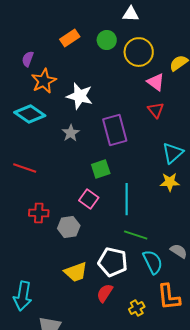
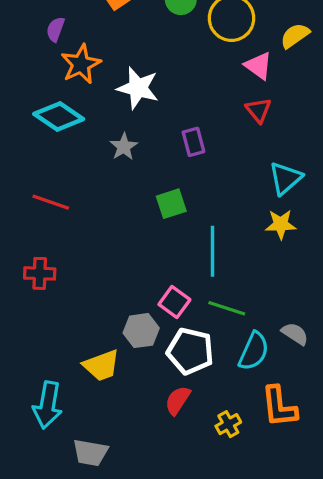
purple rectangle: (115, 130) -> (193, 142), size x0.6
pink square: (89, 199) -> (174, 302), moved
red cross: (39, 213) -> (40, 273), moved
gray hexagon: (69, 227) -> (141, 331), moved
cyan semicircle: (153, 262) -> (254, 351), turned 50
yellow trapezoid: (76, 272) -> (101, 365), moved

